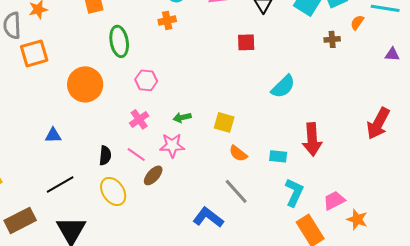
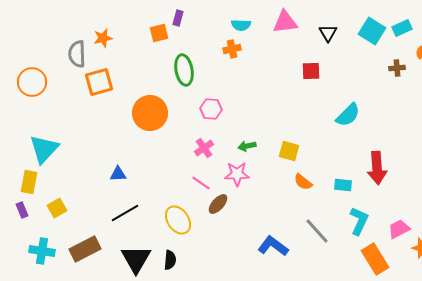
blue triangle: (53, 135) -> (118, 174), moved
black semicircle: (105, 155) -> (170, 260), moved
gray line: (236, 191) -> (317, 231), moved

